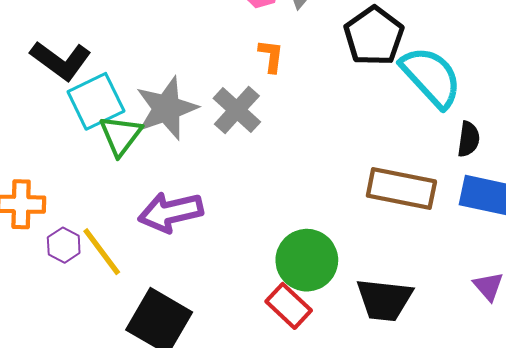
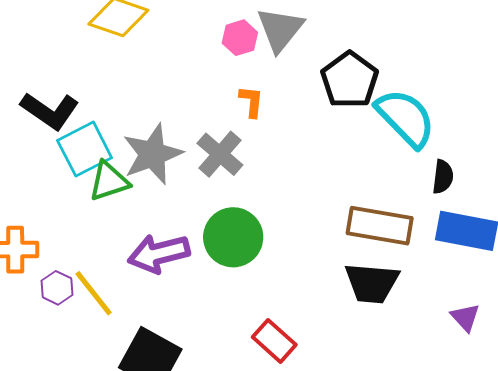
green triangle: (121, 135) -> (109, 181), turned 36
green circle: (307, 260) -> (233, 237), moved
black trapezoid: (384, 300) -> (372, 283), moved

